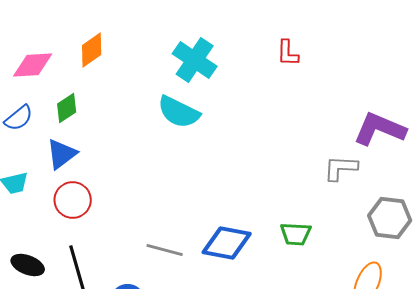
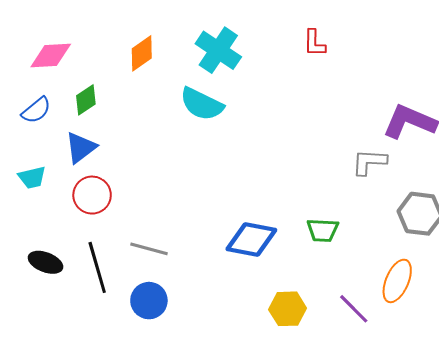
orange diamond: (92, 50) -> (142, 53), moved
gray line: (165, 250) -> (149, 249), moved

